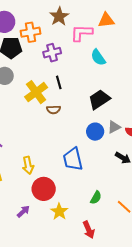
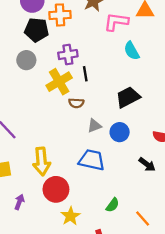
purple cross: (52, 53) -> (68, 55), moved
gray triangle: (114, 127) -> (94, 126), moved
blue trapezoid: (73, 159) -> (92, 160), turned 110
yellow arrow: (28, 165) -> (42, 161), size x1.4
purple arrow: (23, 211) -> (19, 202), moved, turned -32

